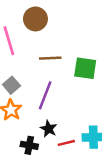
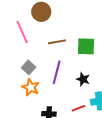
black star: (49, 129) -> (83, 79), moved

